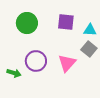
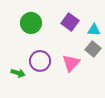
purple square: (66, 22) -> (70, 22), turned 30

